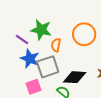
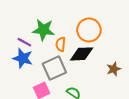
blue star: (30, 59) -> (23, 58), moved
black diamond: (75, 77) -> (82, 54), moved

